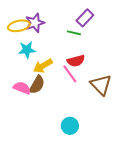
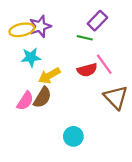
pink line: (70, 74) -> (104, 64), moved
pink semicircle: (22, 88) -> (25, 101), turned 102
cyan circle: (70, 126) -> (73, 136), moved

